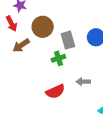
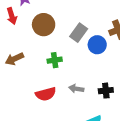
gray rectangle: (68, 40) -> (79, 33), moved, turned 42
brown arrow: (21, 45) -> (14, 59), moved

